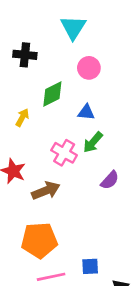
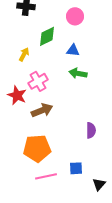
green arrow: (93, 142) -> (78, 73), turned 60
pink cross: (64, 153) -> (38, 81), moved, turned 30
purple semicircle: (110, 180) -> (91, 130), moved, turned -42

